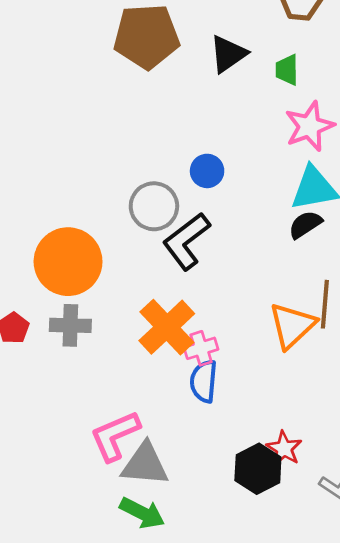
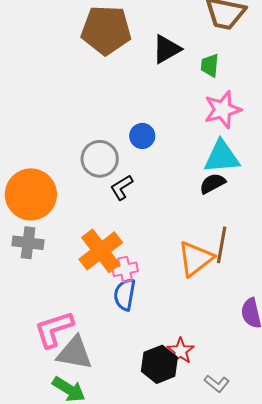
black L-shape: (186, 241) -> (122, 187), size x0.6

